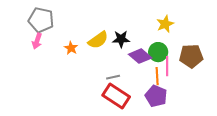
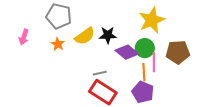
gray pentagon: (41, 20) -> (59, 16), moved
yellow star: (165, 24) -> (152, 20), size x1.5

